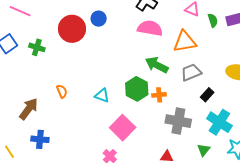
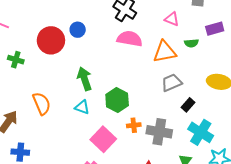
green semicircle: (213, 20) -> (191, 43), moved, turned 104
green arrow: (157, 65) -> (85, 79), moved, turned 45
orange semicircle: (62, 91) -> (42, 103), size x1.6
orange cross: (159, 95) -> (134, 125), moved

